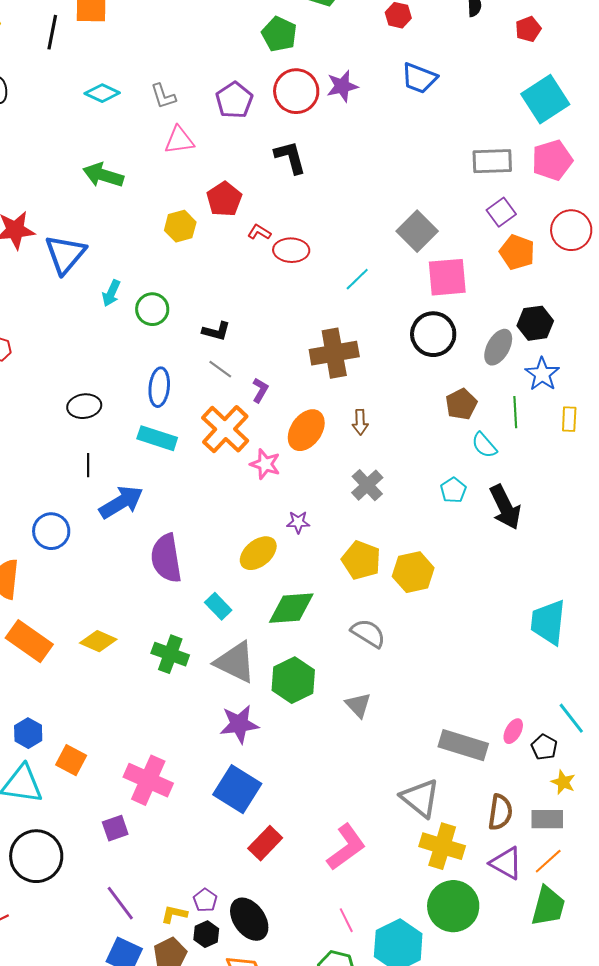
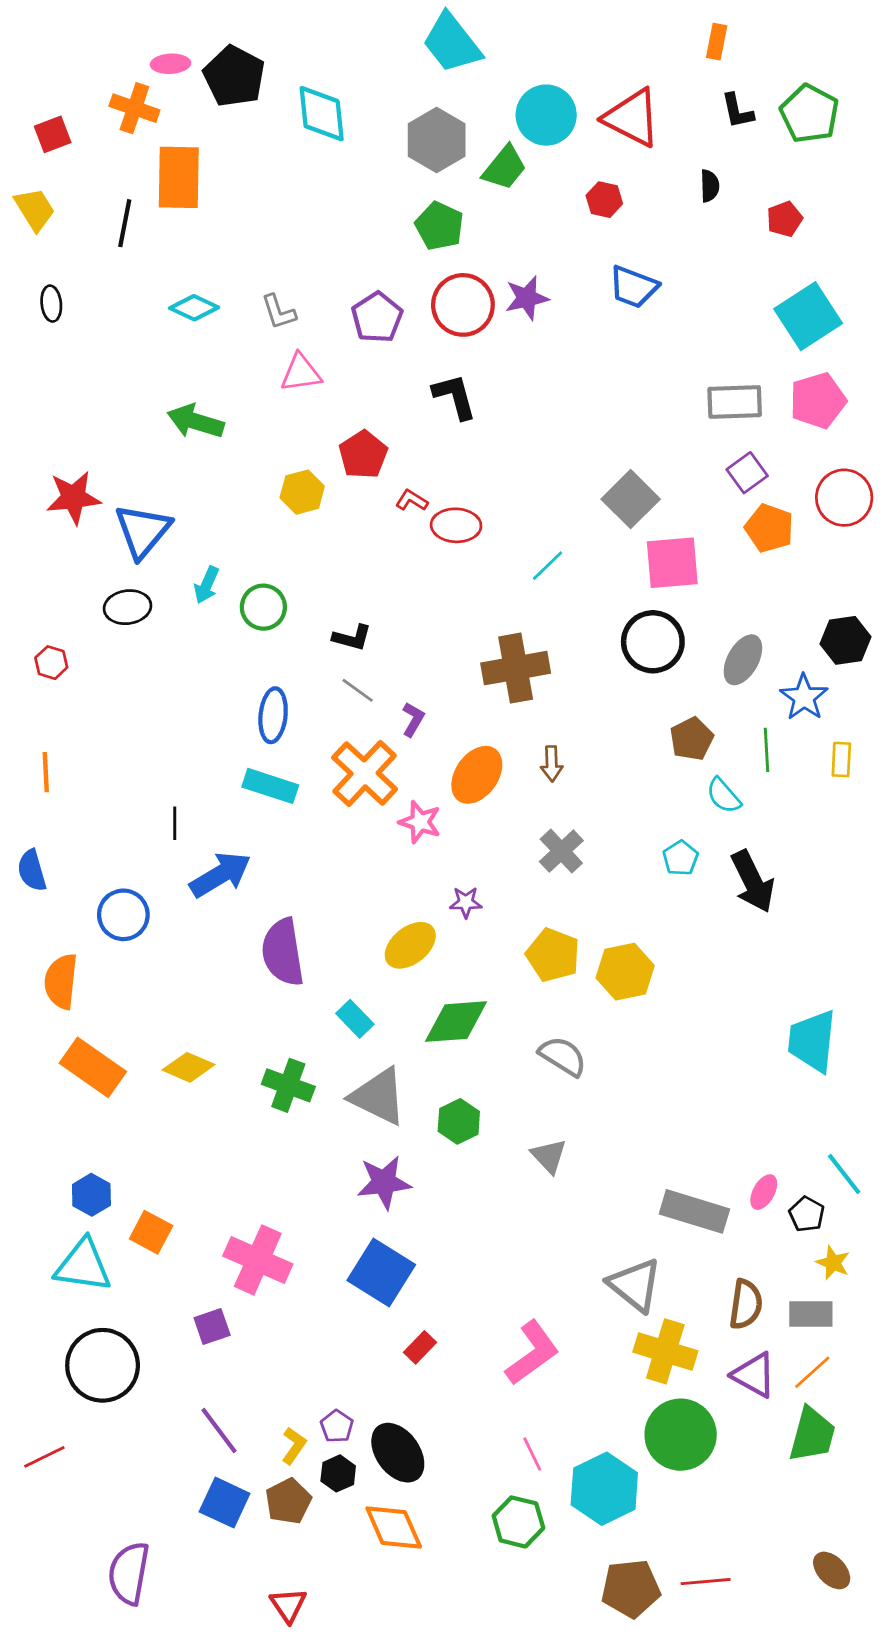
black hexagon: (535, 323) -> (846, 640), moved
black ellipse: (84, 406) -> (128, 607), moved
green hexagon: (293, 680) -> (459, 1121), size x0.7
red rectangle: (265, 843) -> (420, 1347), size x0.7
yellow L-shape: (174, 914) -> (294, 1446), turned 112

